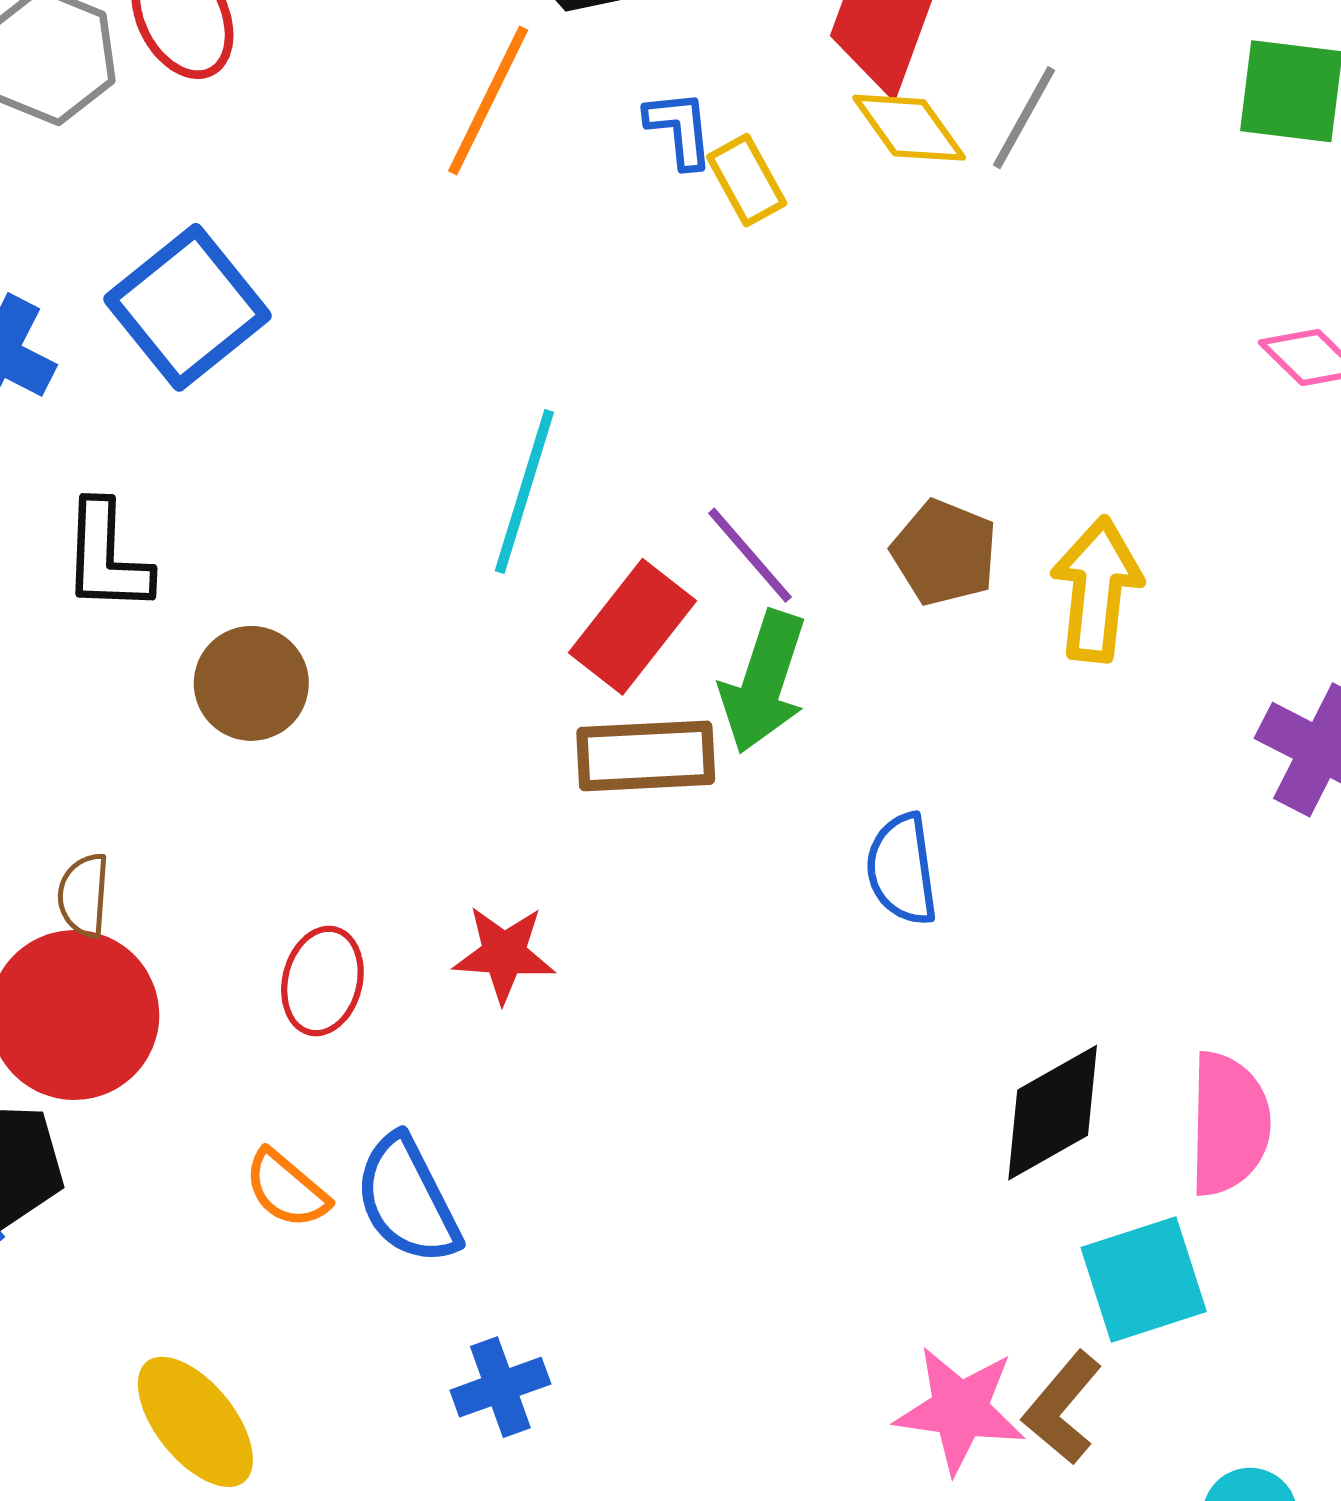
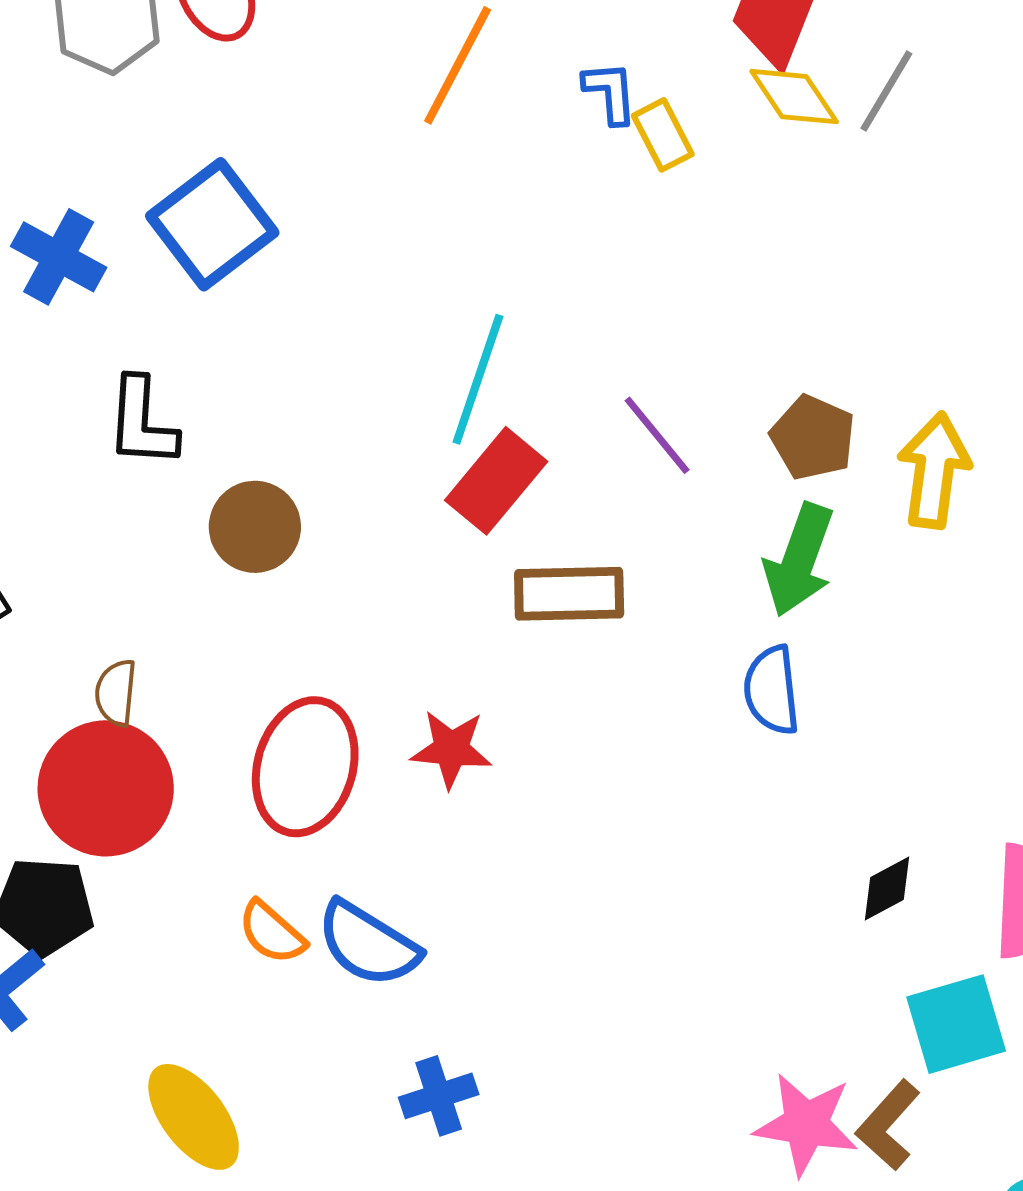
red rectangle: (633, 627) -> (496, 481), moved
green arrow: (763, 682) -> (799, 560), moved
red ellipse: (322, 981) -> (305, 767), size x1.6
black diamond: (1053, 1113) -> (887, 888), size x0.6
blue semicircle: (407, 1200) -> (368, 944), turned -33

